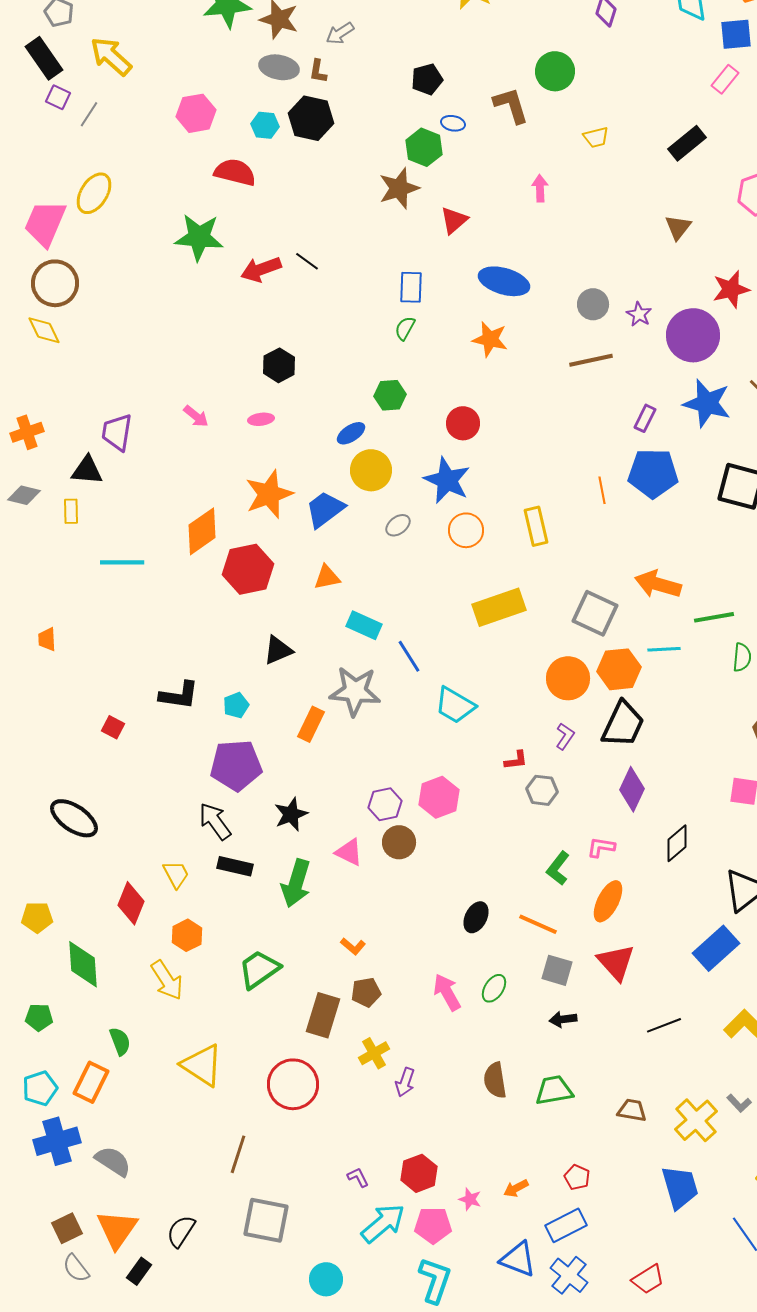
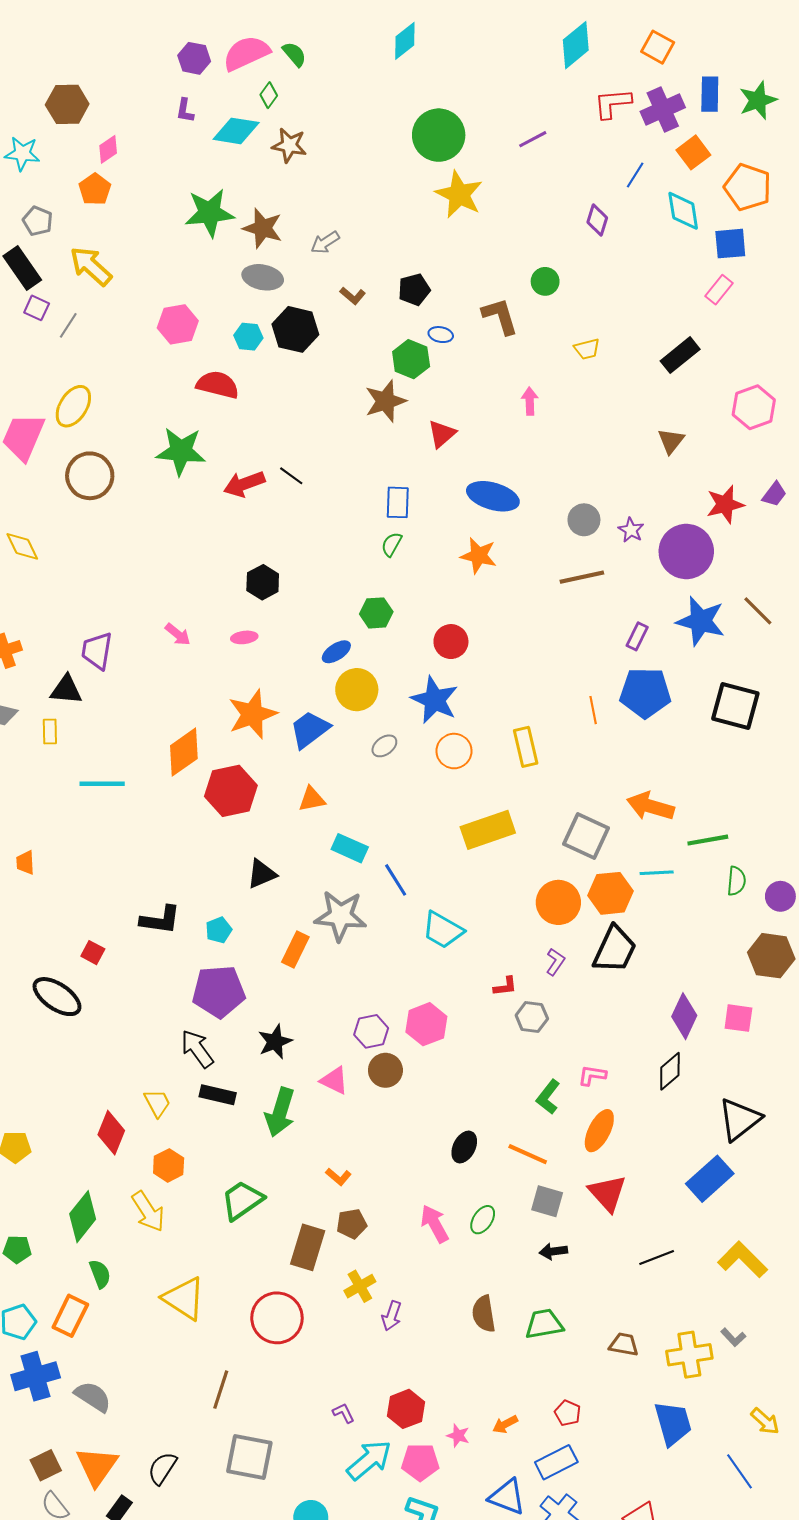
brown L-shape: (318, 71) -> (353, 296), moved, turned -60
green circle: (555, 71) -> (545, 281), size x0.7
brown circle: (55, 283) -> (90, 476), moved
purple diamond: (632, 789) -> (684, 1016), moved
black ellipse: (74, 818) -> (57, 997), moved
green diamond: (83, 964) -> (83, 1217), moved, turned 42
yellow cross: (696, 1120) -> (689, 1355), turned 33

